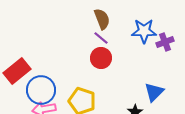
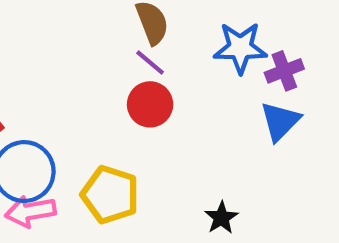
blue triangle: (154, 92) -> (280, 121), moved

